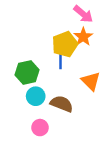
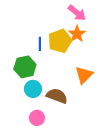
blue line: (61, 62) -> (40, 44), moved
orange triangle: (91, 81) -> (84, 75), turned 30

